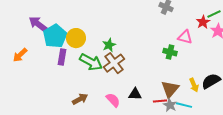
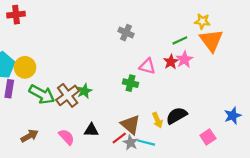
red star: (203, 22) -> (171, 62), moved
green star: (109, 45) -> (84, 91), moved
brown triangle: (170, 89) -> (130, 125), turned -30
red line: (160, 101) -> (119, 138), turned -32

